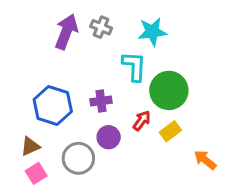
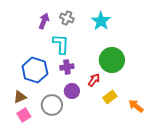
purple arrow: (66, 32) -> (44, 21), size x0.7
cyan star: (152, 32) -> (101, 21), turned -30
cyan L-shape: (134, 66) -> (61, 44), moved
yellow rectangle: (170, 131) -> (110, 97), moved

